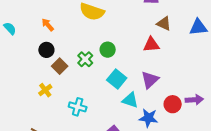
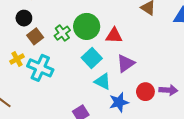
red triangle: (151, 45) -> (114, 36), moved
green circle: (108, 50) -> (87, 26), size x1.6
cyan cross: (78, 107) -> (40, 68), moved, size x1.4
blue star: (148, 118) -> (119, 102), turned -30

